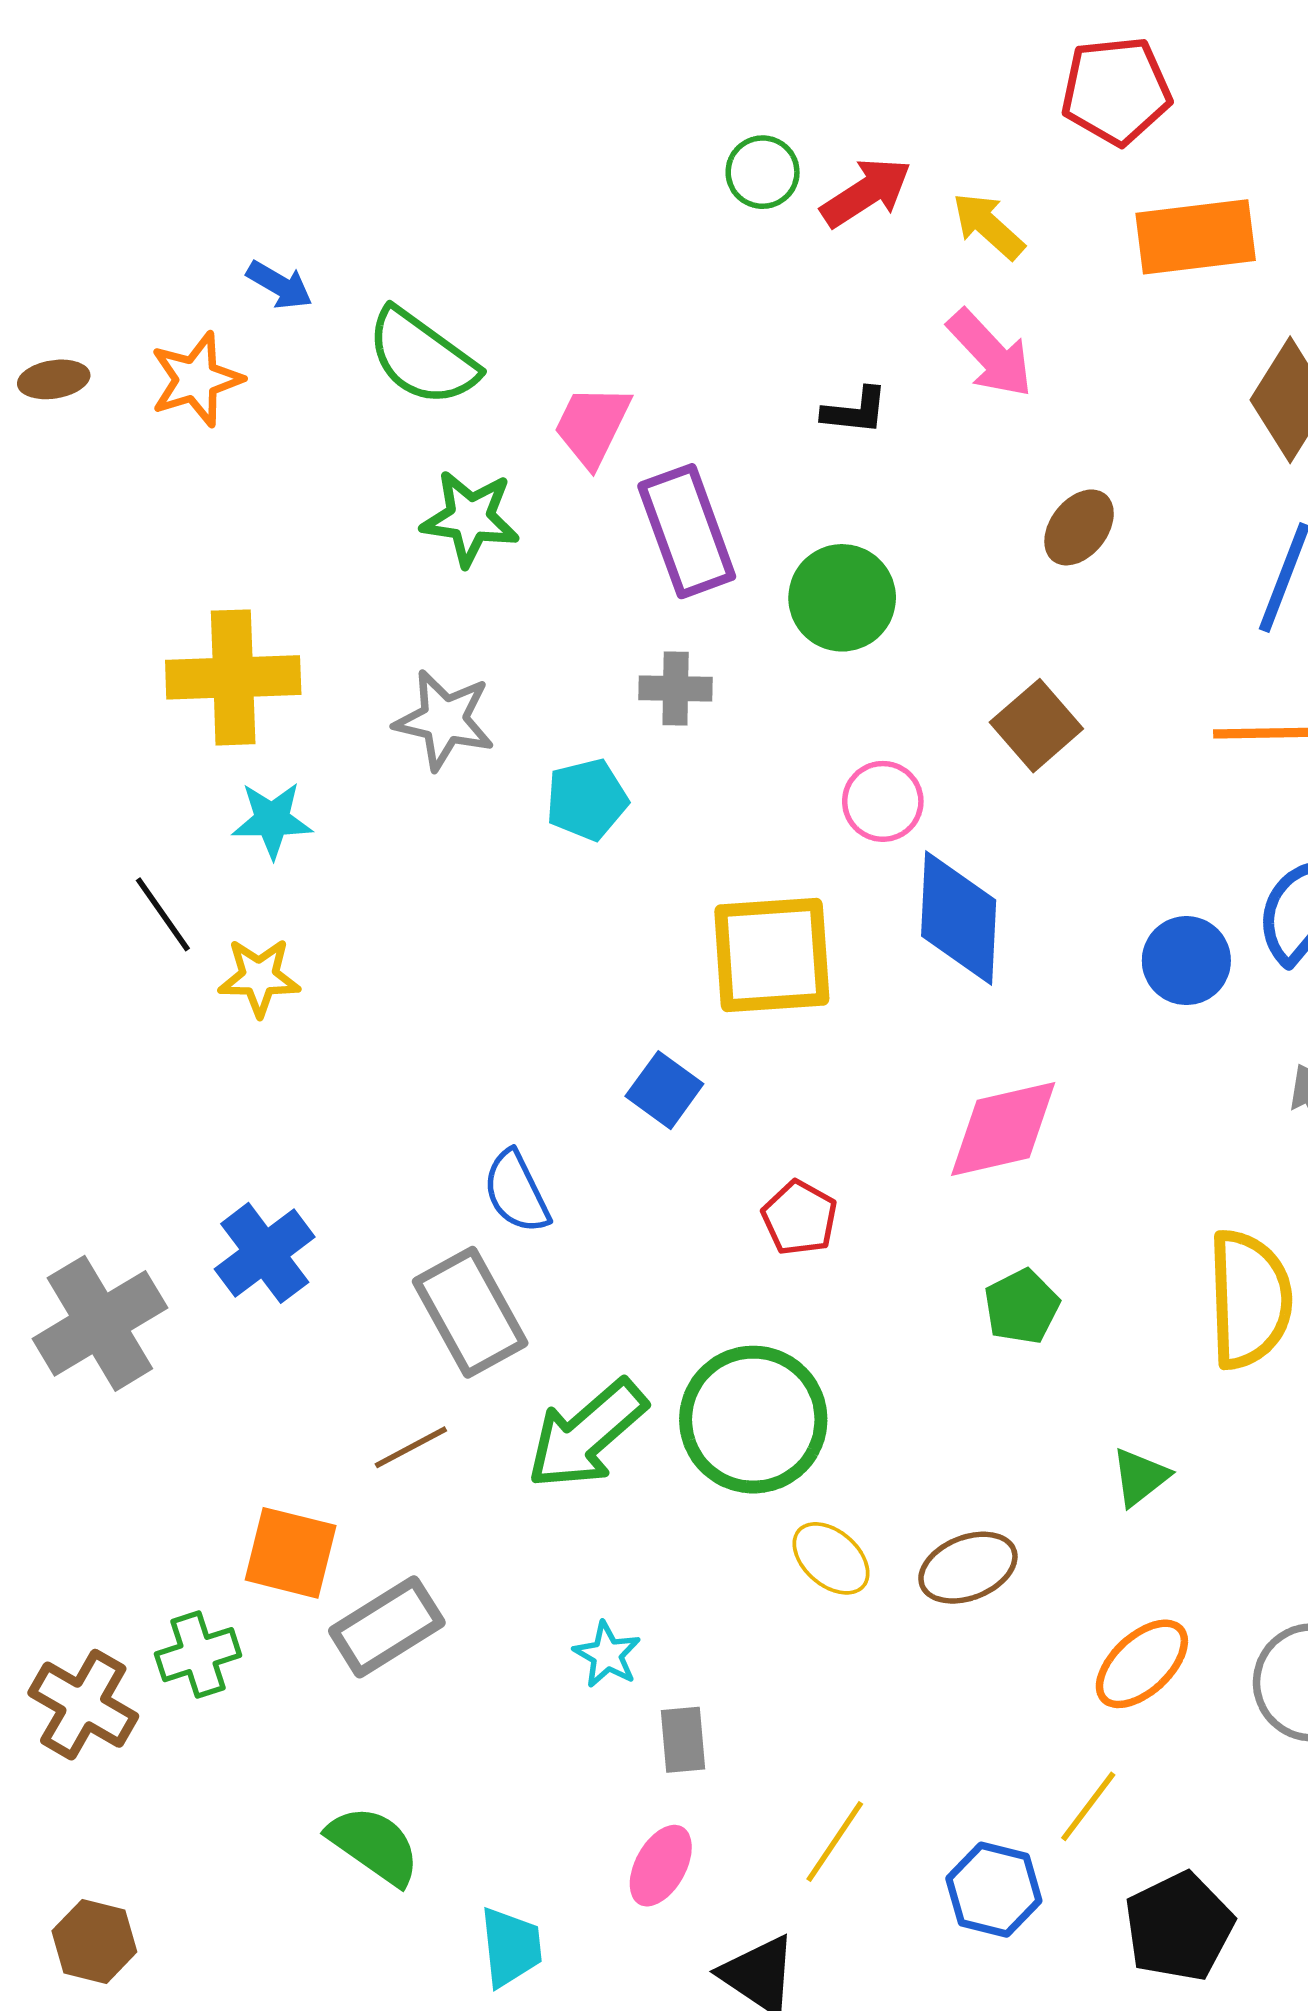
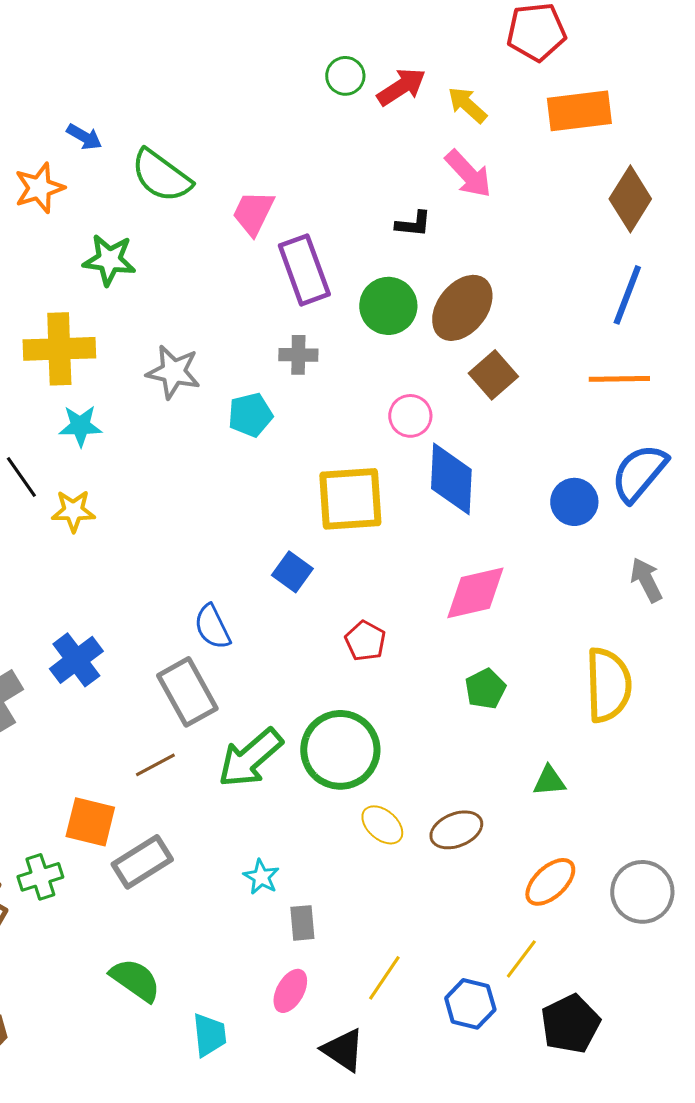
black L-shape: (855, 411) -> (413, 224), moved
green star: (470, 518) -> (109, 260), moved
brown ellipse: (1079, 527) -> (462, 308), moved, size x1.6
green triangle: (1140, 1477) -> (549, 781), turned 33

